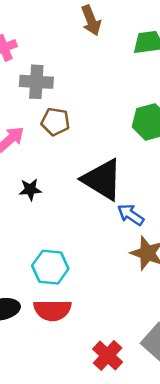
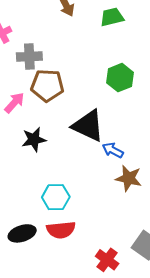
brown pentagon: (55, 122) -> (47, 85), size x1.5
black star: (30, 190) -> (34, 139), size x1.4

